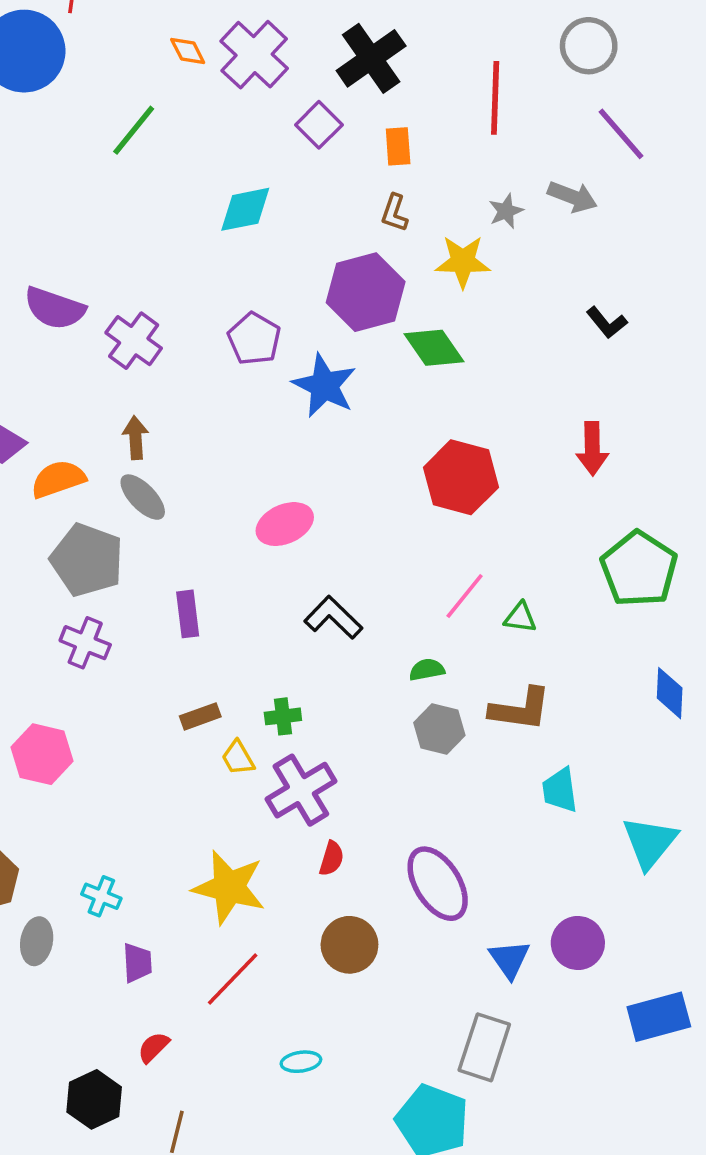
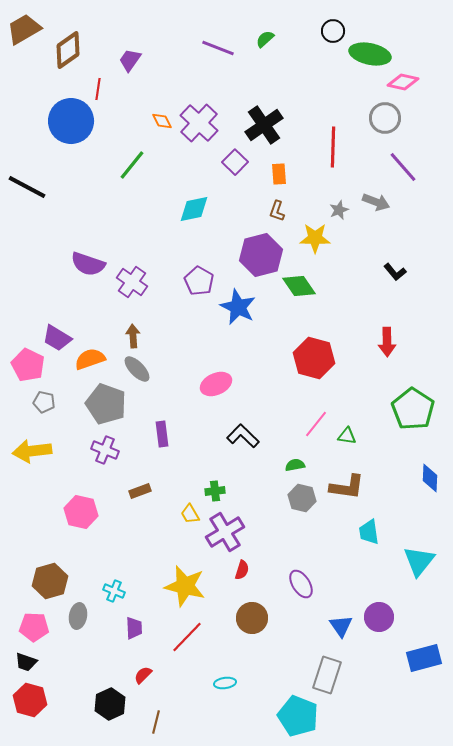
brown rectangle: (200, 716) -> (140, 491), moved
purple ellipse: (438, 884) -> (301, 584), size x0.7

